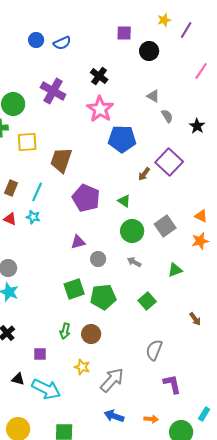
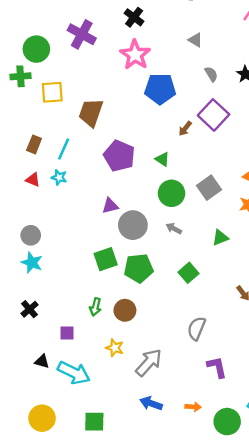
gray semicircle: (167, 116) -> (211, 74), moved
gray circle: (98, 259) -> (133, 225), size x1.6

